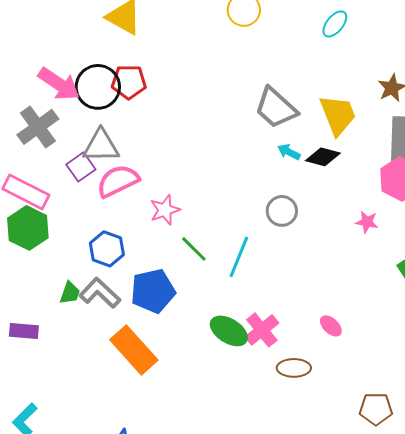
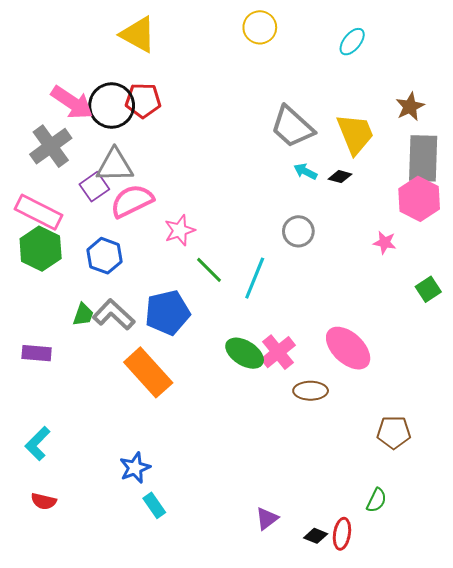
black diamond: (323, 157) -> (340, 177), size x0.7
blue hexagon: (107, 249) -> (105, 256), moved
pink ellipse: (331, 326) -> (348, 348), size x2.0

